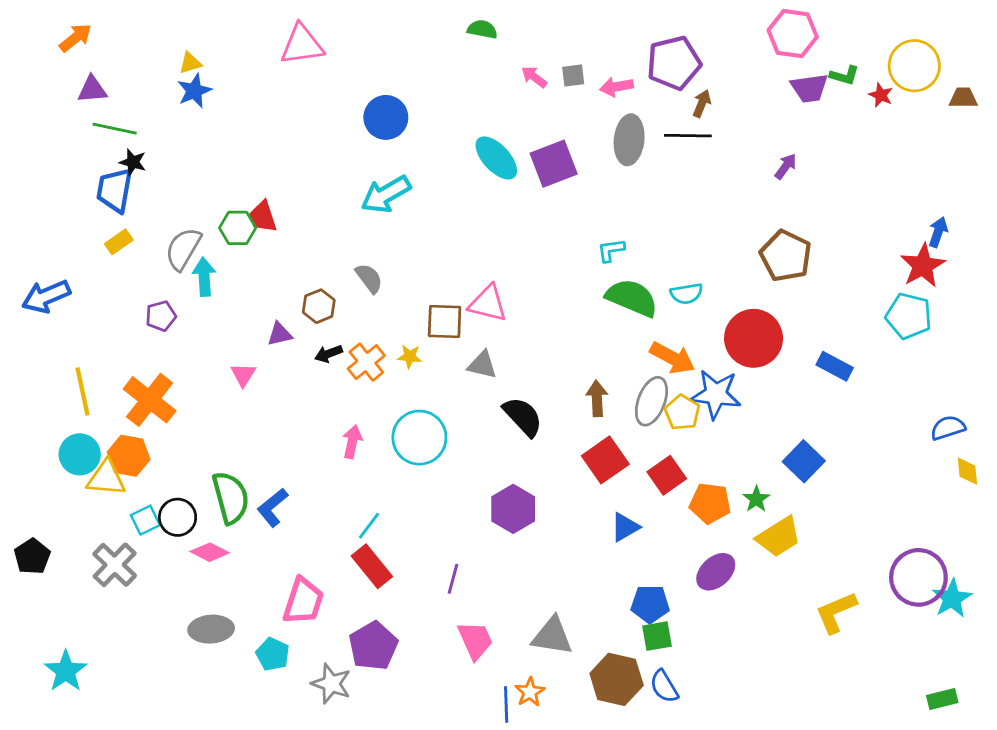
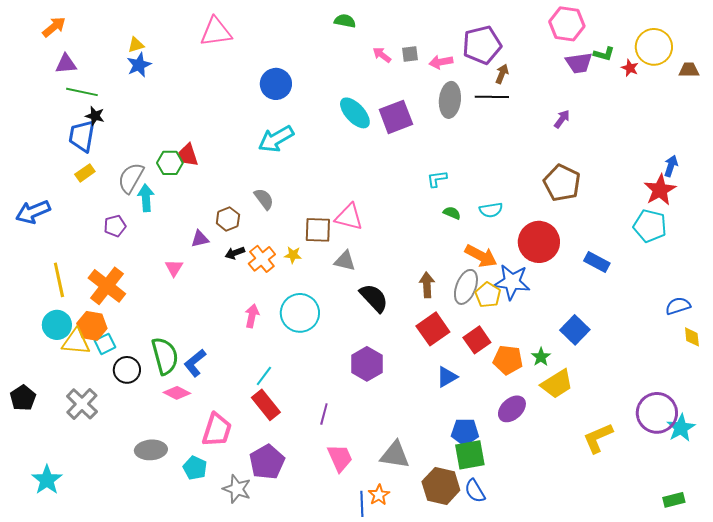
green semicircle: (632, 298) -> (452, 213), size x0.5
cyan square: (145, 520) -> (105, 344), moved
pink diamond: (210, 552) -> (177, 393), moved
green square: (657, 636) -> (470, 455), size x1.4

